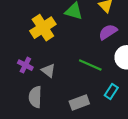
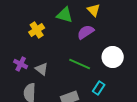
yellow cross: (43, 28) -> (37, 30), size x0.7
purple semicircle: (108, 32) -> (86, 32), moved

